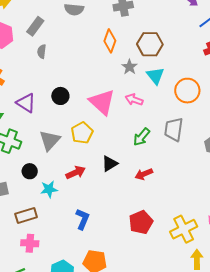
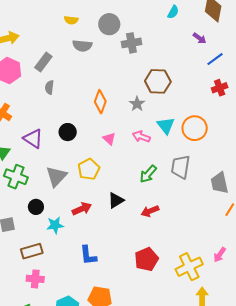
orange diamond: (110, 41) -> (100, 102), moved
cyan triangle: (155, 76) -> (166, 126), moved
pink triangle: (102, 102) -> (109, 139), size x0.5
blue L-shape: (82, 219) -> (88, 255), turned 150

